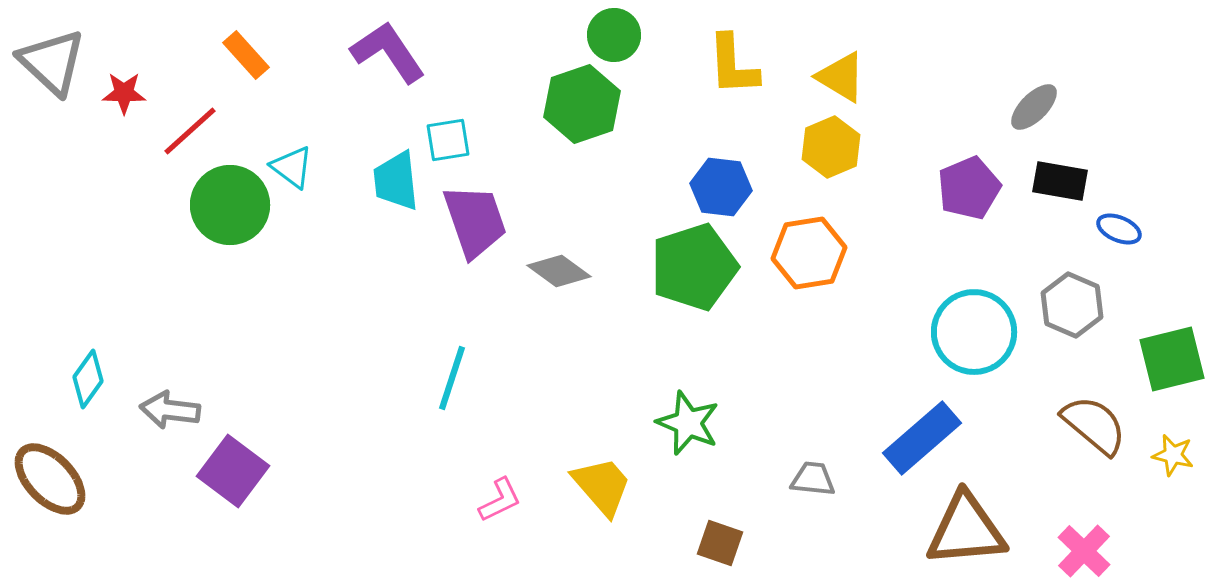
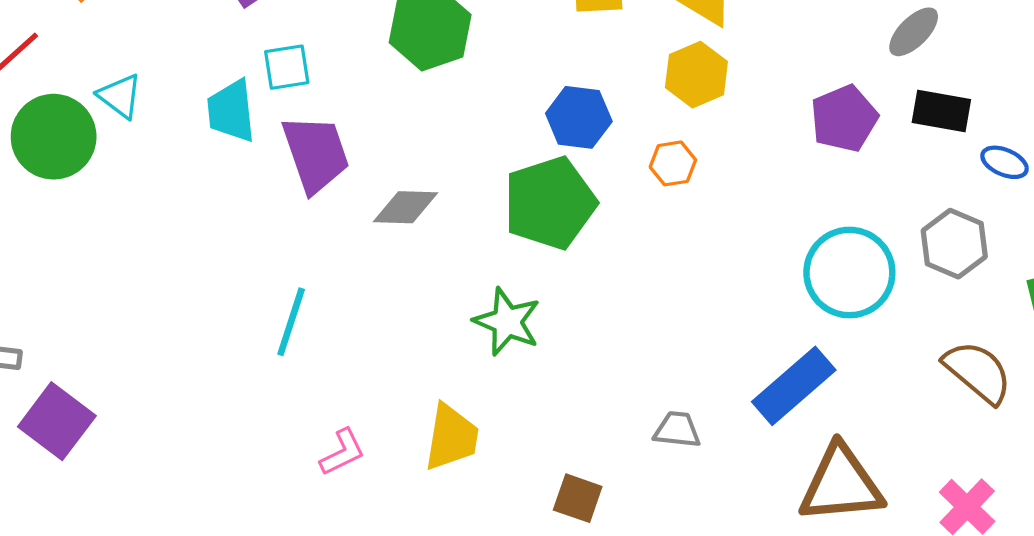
orange hexagon: (809, 253) -> (673, 163), moved, size x0.6
gray diamond: (559, 271) -> (406, 207), turned -34
green star: (688, 423) -> (507, 322), moved
yellow trapezoid: (602, 486) -> (452, 437), turned 50

